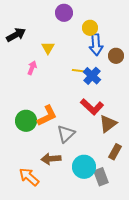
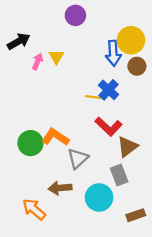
yellow circle: (90, 28) -> (131, 40), moved, size x1.5
pink arrow: (32, 68) -> (38, 61), moved
yellow line: (79, 71) -> (93, 97), moved
orange L-shape: (47, 116) -> (55, 137), turned -120
brown rectangle: (115, 152) -> (136, 215), moved, turned 42
gray rectangle: (101, 177) -> (119, 175), moved

